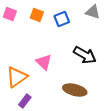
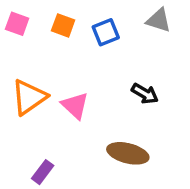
black arrow: (85, 55) -> (145, 94), size x0.7
orange triangle: (17, 77) -> (29, 97), moved

